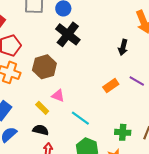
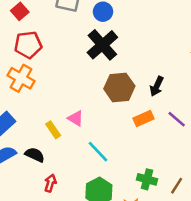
black arrow: (123, 47) -> (157, 86), moved
brown hexagon: (44, 67) -> (119, 87), moved
black semicircle: (41, 130) -> (35, 155), moved

